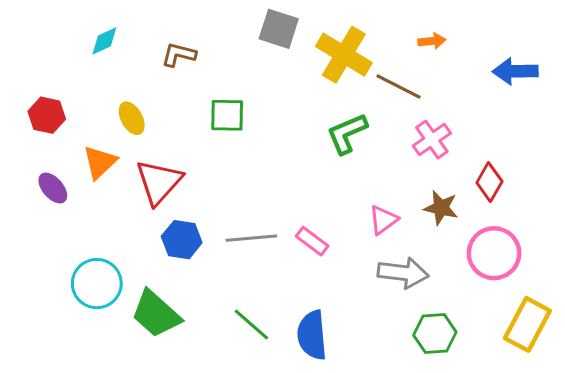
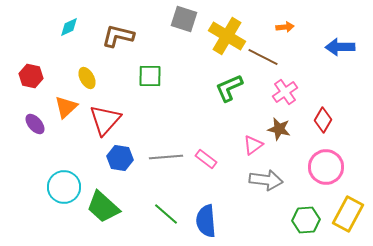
brown L-shape: (179, 55) -> (118, 36), size x1.4
brown star: (441, 208) -> (279, 129), moved
green hexagon: (435, 334) -> (306, 220), moved

